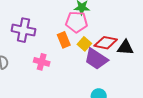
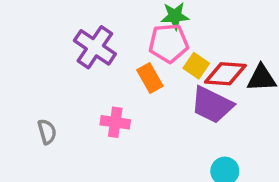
purple cross: (23, 30) -> (95, 47), moved, turned 30
yellow square: (84, 44) -> (196, 66), moved

